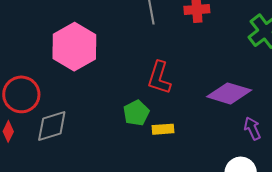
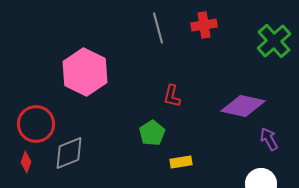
red L-shape: (159, 78) -> (172, 96), size x0.7
yellow rectangle: (163, 129) -> (181, 162), moved

